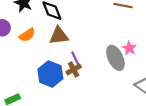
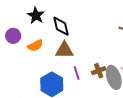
brown cross: (74, 69) -> (99, 71), moved

